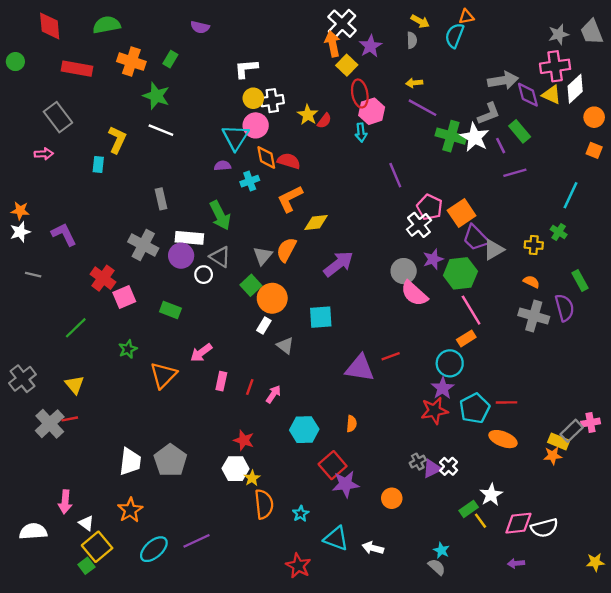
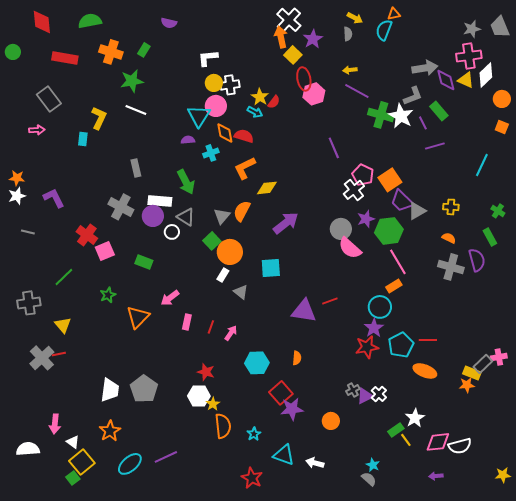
green star: (156, 96) -> (132, 81), turned -30
cyan arrow: (361, 133) -> (255, 112), moved, turned -56
green cross: (559, 232) -> (498, 211), moved
gray cross: (22, 379) -> (29, 303), moved, turned 30

